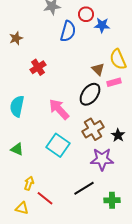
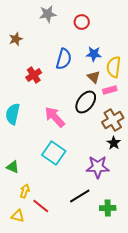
blue star: (102, 25) -> (94, 54), moved
blue semicircle: (68, 31) -> (64, 59), moved
brown star: (16, 38) -> (16, 39), moved
yellow semicircle: (118, 59) -> (114, 67), turned 30
brown cross: (93, 129) -> (113, 120), moved
green triangle: (17, 149) -> (13, 167), moved

